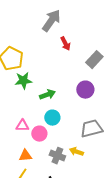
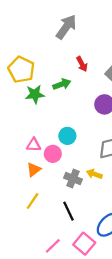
red arrow: (65, 44) -> (82, 64), moved
green arrow: (47, 95) -> (62, 84), moved
orange triangle: (25, 156) -> (34, 170), moved, turned -32

